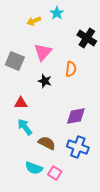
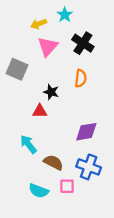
black cross: (87, 38) -> (83, 43), moved
pink triangle: (43, 52) -> (48, 47), moved
red triangle: (21, 103) -> (40, 111), moved
pink square: (55, 173) -> (67, 186), moved, turned -32

